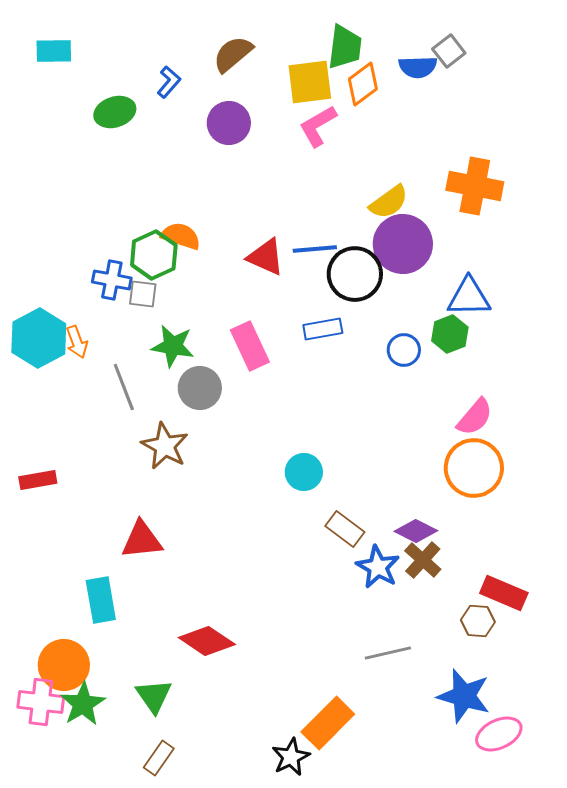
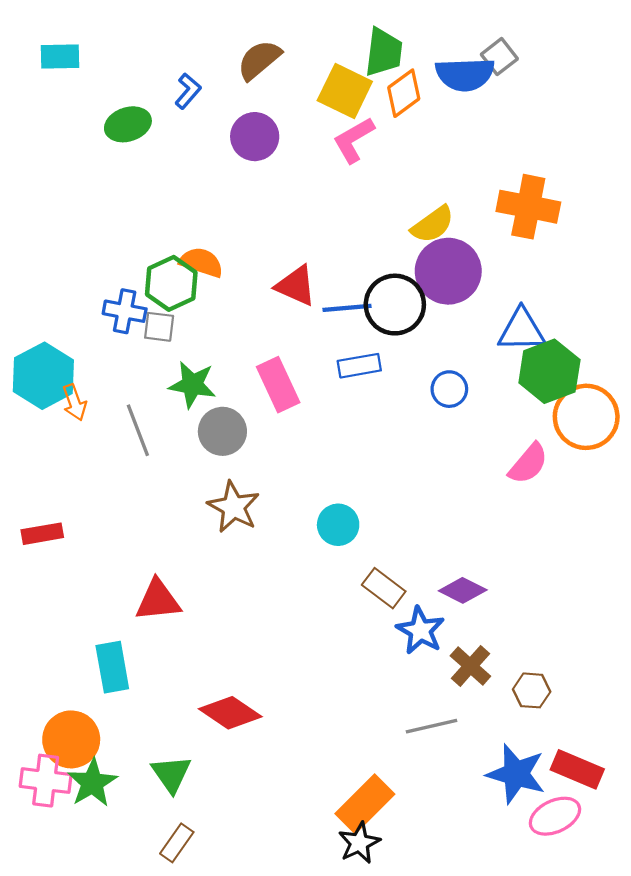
blue semicircle: (418, 67) -> (465, 74), size x1.4
yellow square: (310, 82) -> (345, 91), turned 33
blue line: (315, 249) -> (347, 308), moved
green hexagon: (450, 334) -> (549, 371), moved, size x1.5
orange arrow: (77, 342) -> (75, 402), moved
brown star: (165, 446) -> (234, 507), moved
orange circle: (474, 468) -> (586, 417), moved
brown cross: (423, 560) -> (470, 666), moved
red rectangle: (504, 593) -> (577, 769), moved
black star: (291, 757) -> (359, 843), moved

